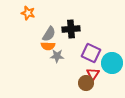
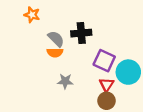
gray semicircle: (49, 34) -> (56, 39), turned -77
gray star: (57, 56) -> (65, 81), moved
brown circle: (86, 83) -> (107, 101), moved

